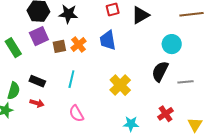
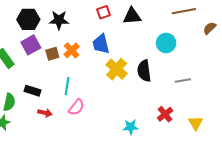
black triangle: (140, 15) -> (132, 16), turned 30
black semicircle: (160, 71) -> (144, 71), moved, turned -30
yellow cross: (120, 85) -> (117, 69), moved
red arrow: (37, 103) -> (45, 113), moved
pink semicircle: (76, 114) -> (76, 107), moved, turned -108

